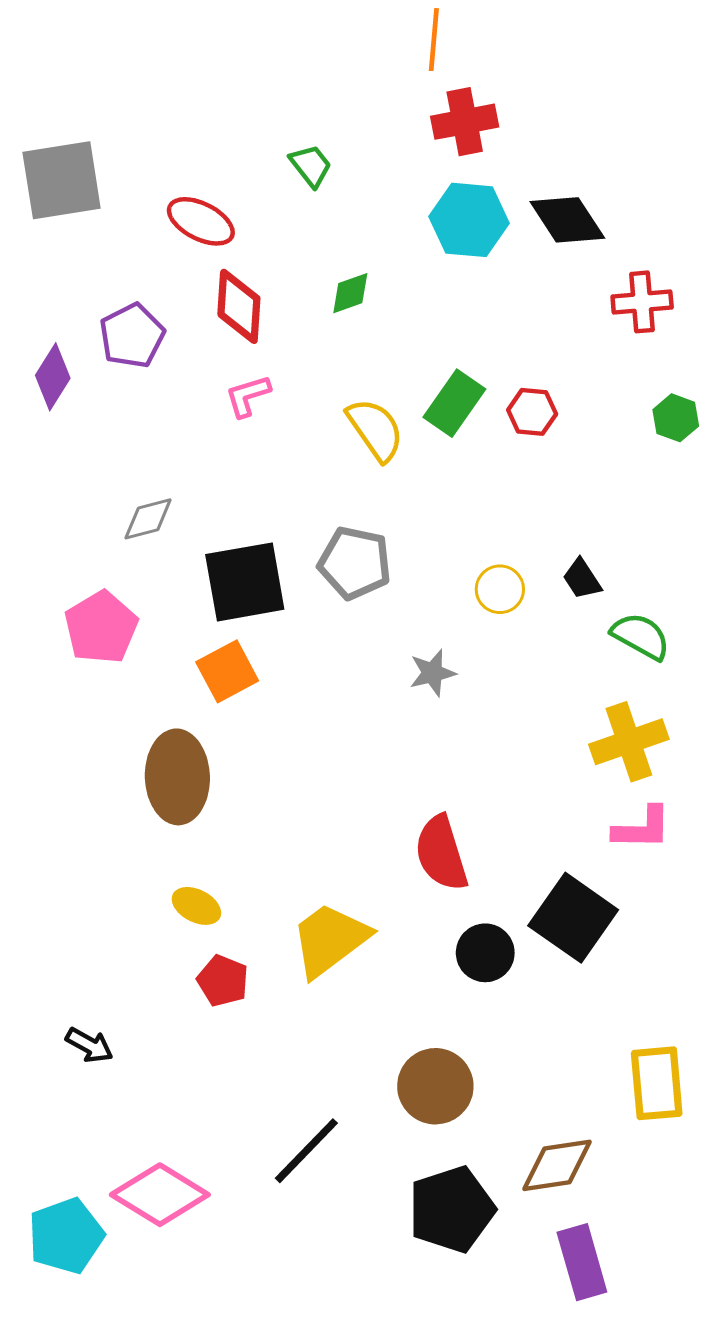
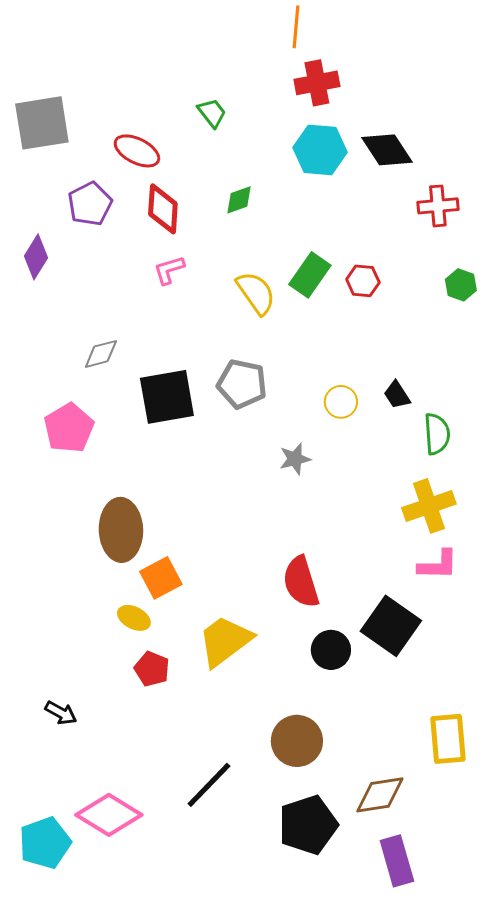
purple pentagon: (132, 336) -> (90, 204), moved
green semicircle: (641, 636) -> (437, 434), turned 57
orange square: (227, 671) -> (161, 578), moved

